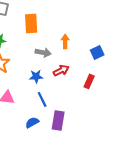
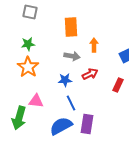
orange rectangle: (31, 23) -> (71, 27), moved
blue semicircle: (32, 122) -> (61, 126), size x1.6

